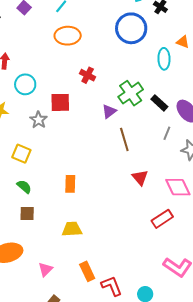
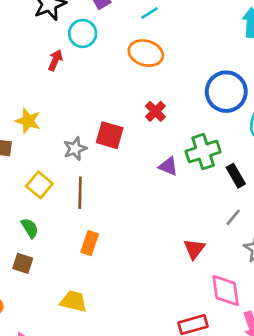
blue circle: (131, 28) -> (226, 92), moved
cyan circle: (25, 84) -> (83, 33), moved
purple triangle: (109, 111) -> (168, 166), turned 42
brown line: (124, 139) -> (80, 193), moved
red triangle: (140, 178) -> (194, 249), moved

